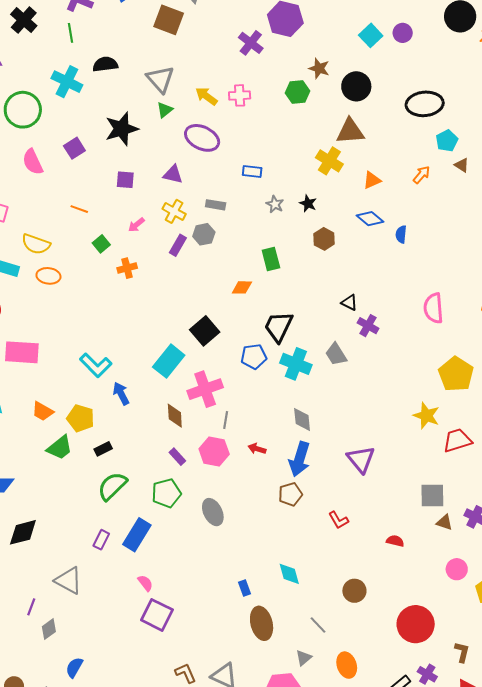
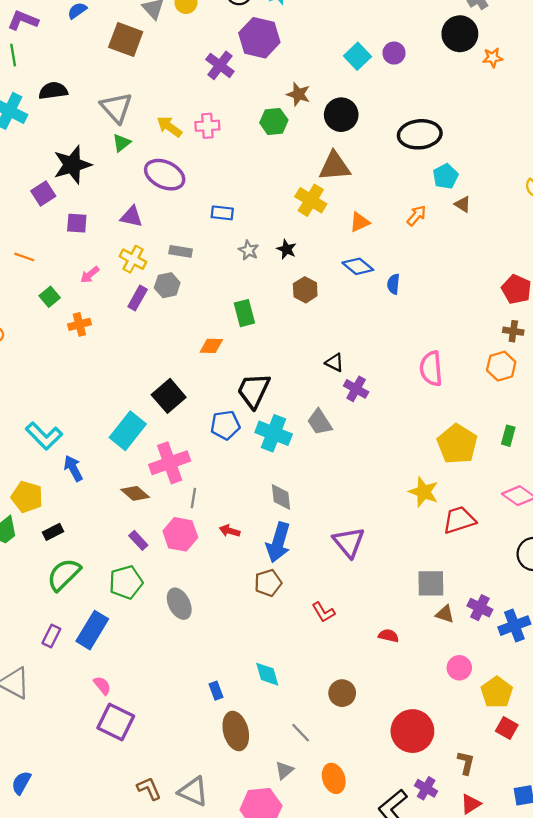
purple square: (74, 148) -> (43, 194), moved
brown diamond: (175, 416) -> (135, 493), turned -45

